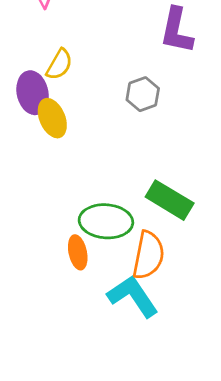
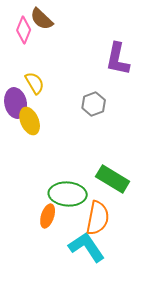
yellow semicircle: (59, 64) -> (35, 83), turned -60
orange ellipse: (78, 252) -> (48, 216), turned 30

